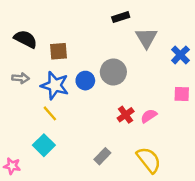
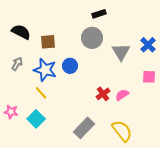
gray triangle: (146, 38) -> (121, 52), moved
gray circle: (113, 72) -> (92, 38), moved
gray arrow: (21, 78) -> (17, 64), turned -64
gray rectangle: (102, 156) -> (84, 128), size x1.5
pink star: (12, 166) -> (11, 112), moved

